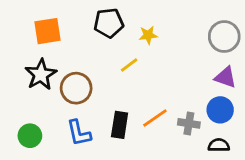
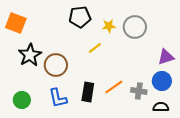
orange square: (48, 31) -> (16, 23), moved, turned 30
gray circle: (224, 37) -> (135, 27), moved
purple triangle: (226, 77) -> (166, 57), turned -36

